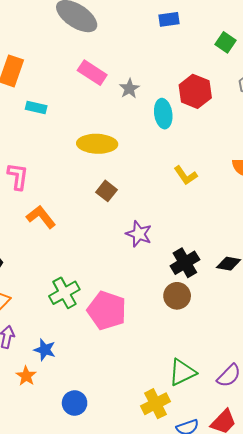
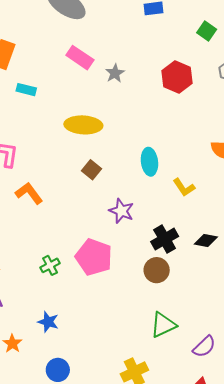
cyan ellipse: (163, 114) -> (149, 162), moved
yellow L-shape: (185, 175) -> (184, 187), moved
green cross: (64, 293) -> (50, 265), size x0.7
pink pentagon: (107, 310) -> (94, 257), moved
blue star: (45, 350) -> (48, 322), moved
green triangle: (182, 372) -> (163, 325), moved

